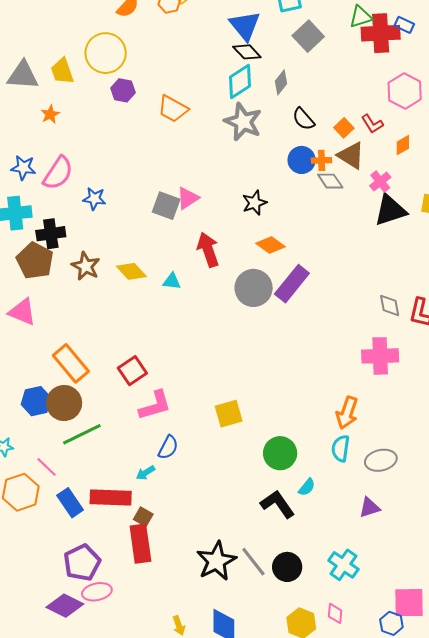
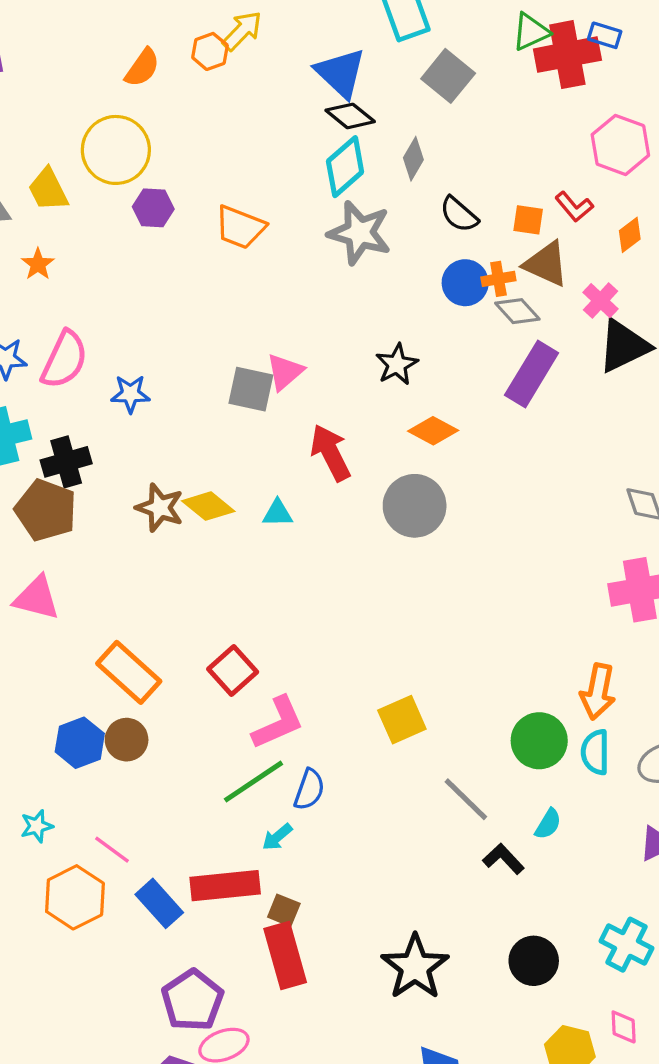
orange square: (344, 128) -> (528, 220), turned -30
brown star: (86, 266) -> (160, 508), moved
purple rectangle: (292, 284) -> (532, 374), moved
brown circle: (64, 403) -> (127, 740), size x0.7
green line: (82, 434) -> (253, 782), moved
green circle: (280, 453) -> (539, 741), moved
black L-shape: (278, 504) -> (503, 859), size x0.7
gray line: (253, 562) -> (466, 799), moved

